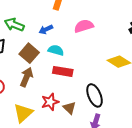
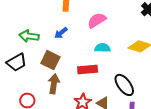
cyan semicircle: (56, 50) -> (103, 48), moved

